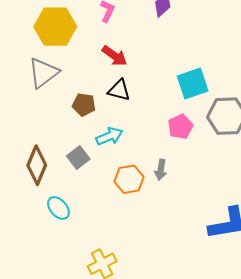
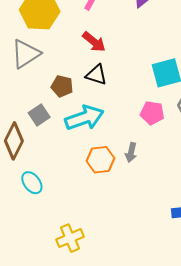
pink pentagon: (180, 127) -> (152, 113), turned 30
cyan arrow: (109, 136) -> (84, 118), size x1.5
gray square: (78, 157) -> (39, 115), moved

